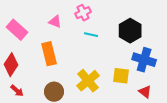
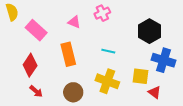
cyan line: (91, 35) -> (108, 51), moved
yellow cross: (88, 81) -> (107, 81), turned -30
red triangle: (145, 92) -> (154, 92), moved

